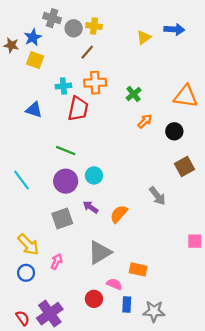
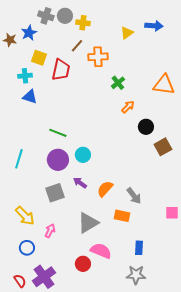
gray circle: (74, 28) -> (65, 16), moved
yellow square: (35, 60) -> (39, 58), moved
orange cross: (95, 83) -> (98, 57), moved
cyan cross: (63, 86) -> (25, 76), moved
red trapezoid: (78, 109) -> (61, 70), moved
black circle: (174, 131) -> (146, 127), moved
cyan line: (22, 180) -> (19, 159), turned 54
gray arrow: (157, 196) -> (134, 196), moved
orange rectangle: (138, 269) -> (122, 216), moved
blue circle: (26, 273) -> (27, 248), moved
pink semicircle: (114, 284) -> (101, 251), size x1.5
blue rectangle: (127, 305) -> (139, 248), moved

